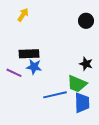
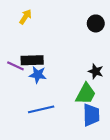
purple line: (14, 73) -> (15, 66), moved
green trapezoid: (77, 84) -> (86, 94), turned -85
blue line: (55, 95) -> (41, 109), moved

